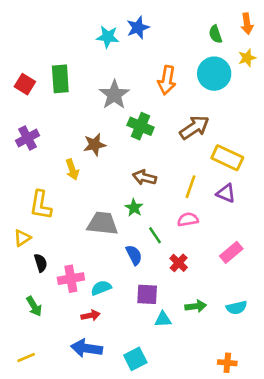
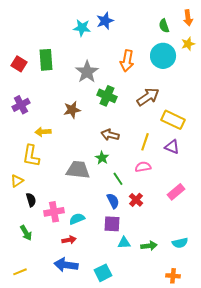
yellow arrow: (72, 170) -> (43, 132), moved, turned 105
blue semicircle: (134, 255) -> (113, 201), moved
green arrow: (196, 306) -> (149, 246), moved
cyan semicircle: (236, 308) -> (180, 243), moved

